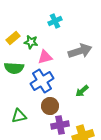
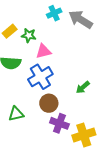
gray arrow: (80, 51) -> (81, 19), moved, turned -130
purple cross: (60, 125) -> (59, 123), turned 30

